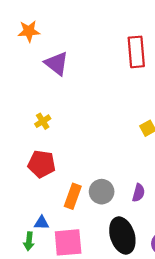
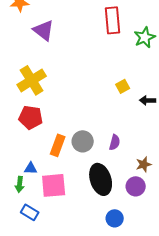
yellow cross: (43, 121) -> (32, 80), size x2.0

